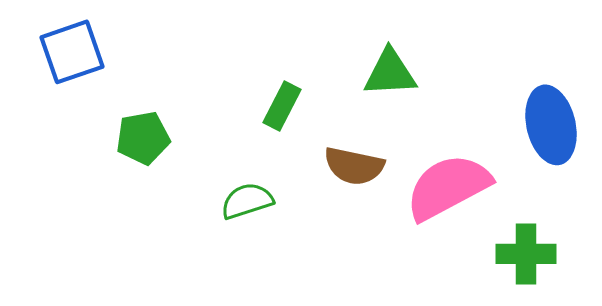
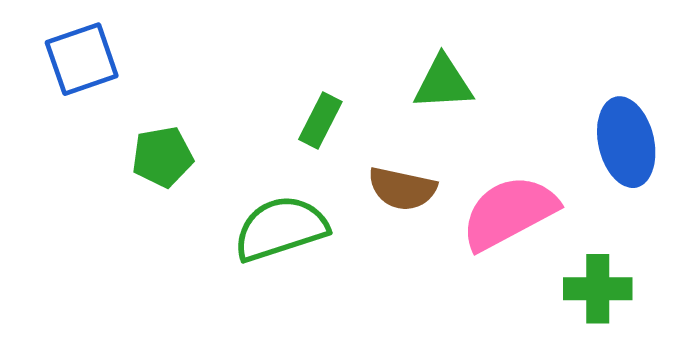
green semicircle: (247, 201) -> (281, 228), size x1.6

